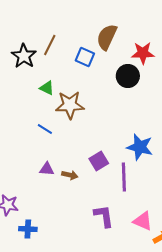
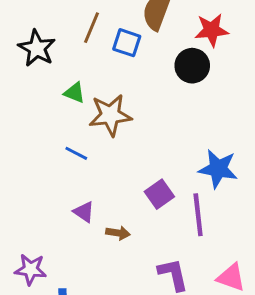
brown line: (50, 45) -> (92, 28), moved
purple triangle: (47, 169) -> (84, 212), turned 35
brown arrow: (70, 175) -> (118, 233), moved

